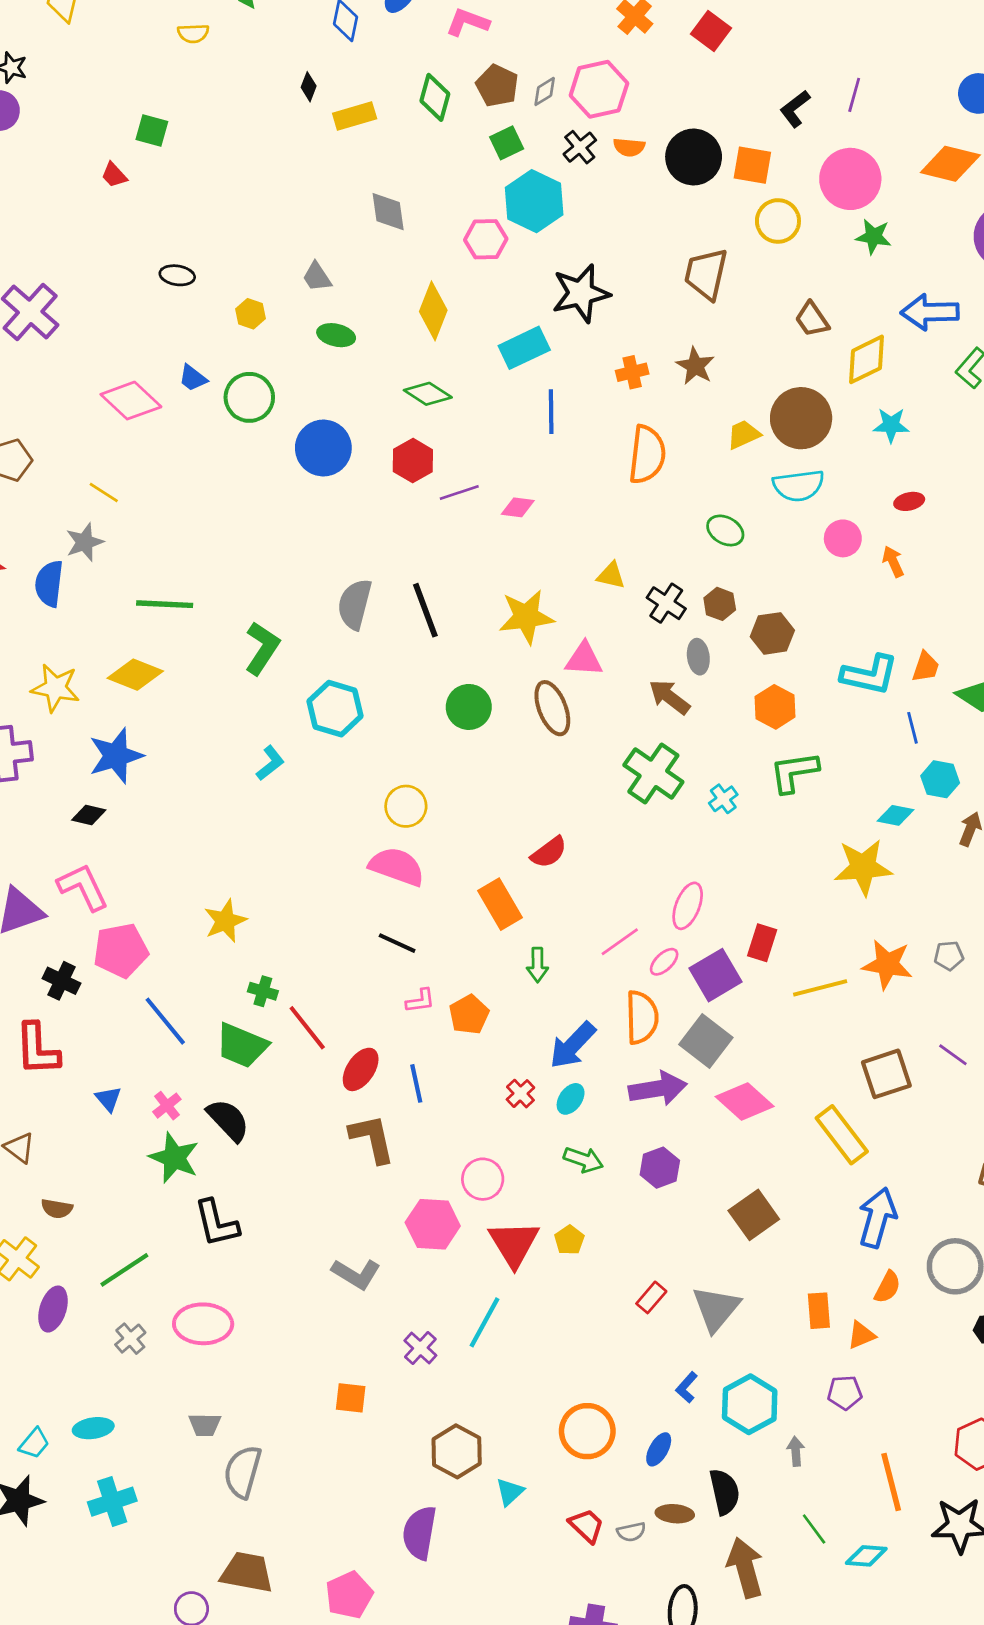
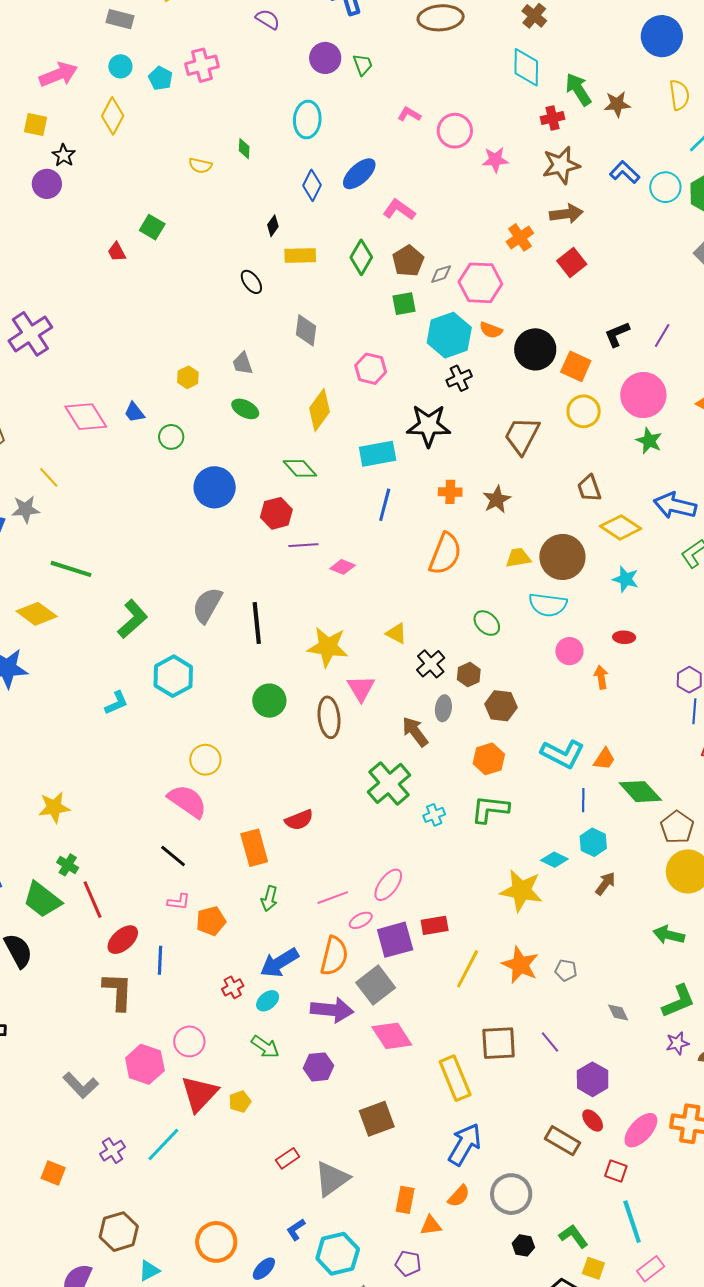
black cross: (580, 147) -> (459, 378), moved
cyan hexagon: (534, 201) -> (449, 335), moved
black ellipse: (177, 275) -> (251, 282), moved, turned 30
yellow diamond: (867, 359) -> (621, 527), turned 45
green circle: (249, 397) -> (171, 437), size x0.7
pink triangle: (584, 659) -> (361, 688), turned 40
red rectangle: (762, 943) -> (435, 925), turned 48
yellow line: (820, 988) -> (468, 969), turned -63

